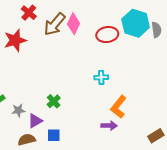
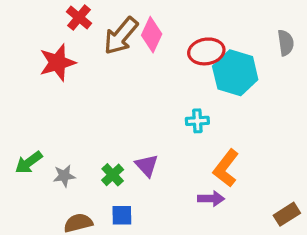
cyan hexagon: (136, 23) -> (235, 73), moved
green cross: (54, 101) -> (113, 175), moved
purple triangle: (35, 121) -> (147, 166), moved, turned -42

